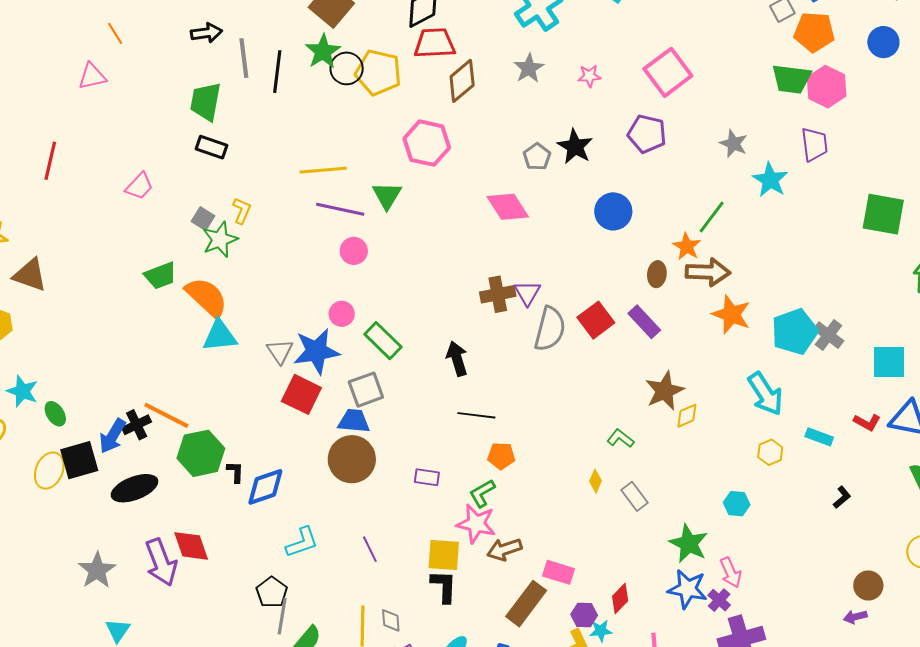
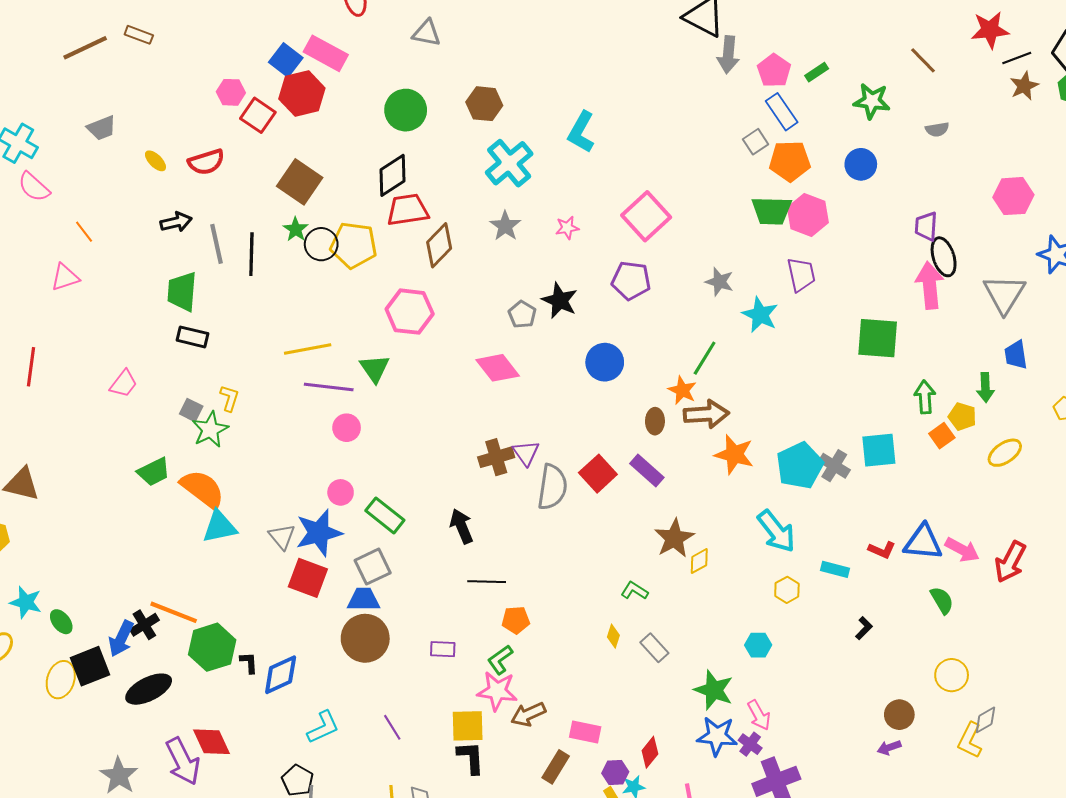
green star: (323, 52) -> (296, 229), size x0.7
cyan square: (889, 362) -> (879, 450), moved
brown rectangle: (526, 604) -> (556, 767), size x0.7

